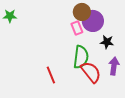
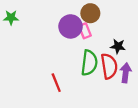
purple circle: (93, 21) -> (71, 26), moved
red semicircle: (91, 72) -> (109, 66), moved, turned 30

